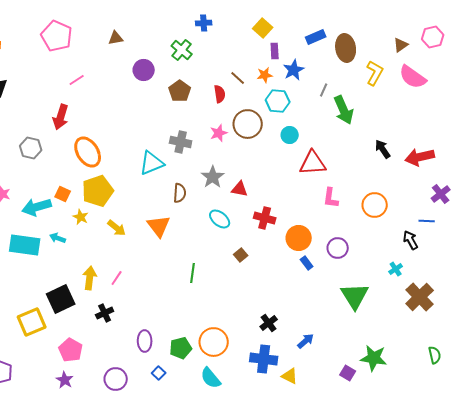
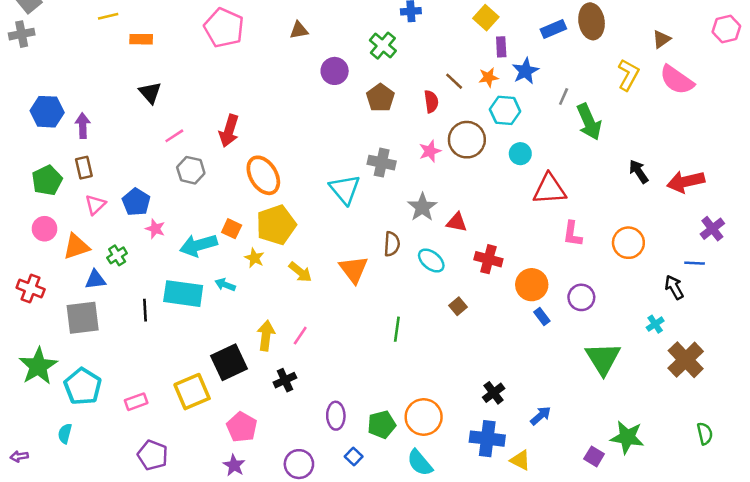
pink hexagon: (433, 37) -> (726, 29), moved
brown ellipse: (346, 48) -> (592, 21), moved
pink line: (77, 80) -> (174, 136), moved
cyan triangle: (152, 163) -> (345, 189), turned -48
brown semicircle: (180, 193) -> (392, 244), moved

